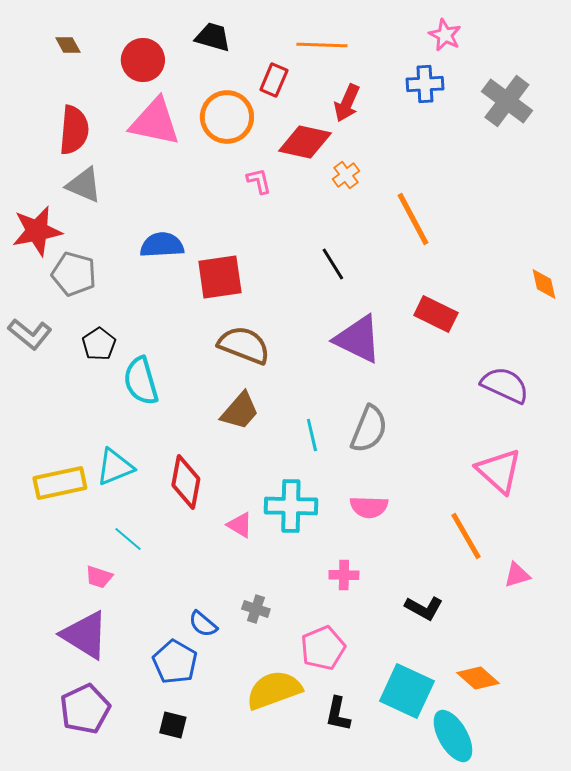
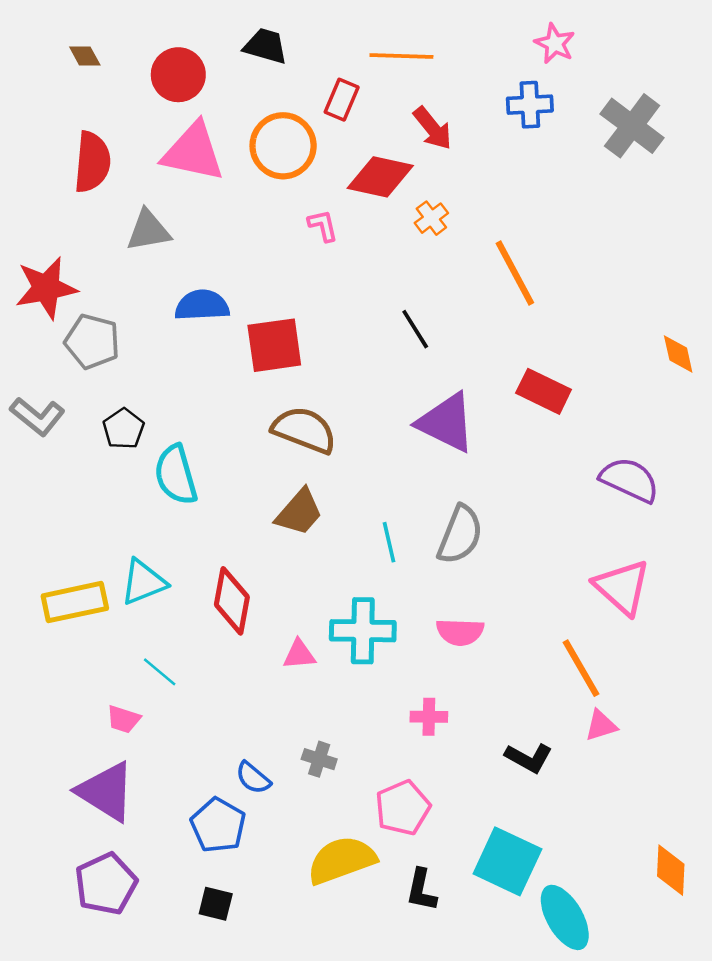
red arrow: (347, 103) -> (433, 128), turned -63
gray triangle: (84, 185) -> (148, 231), moved, turned -33
pink triangle: (240, 525) -> (299, 654), turned -36
pink triangle: (517, 575) -> (601, 725), moved
orange diamond: (478, 678) -> (671, 870), moved, turned 51

